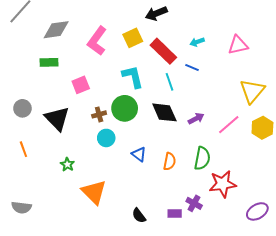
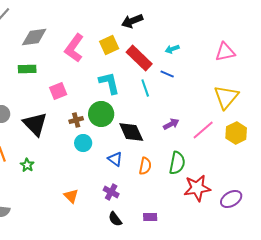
pink triangle: (238, 45) -> (225, 52), moved
black diamond: (164, 112) -> (131, 132), moved
green star: (67, 165) -> (27, 165), moved
orange triangle: (94, 192) -> (71, 196), size x0.6
purple cross: (194, 203) -> (111, 192), moved
purple ellipse: (257, 211) -> (231, 199), moved

